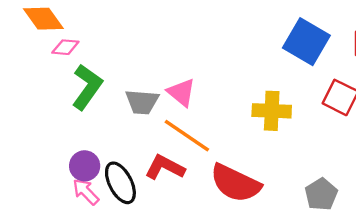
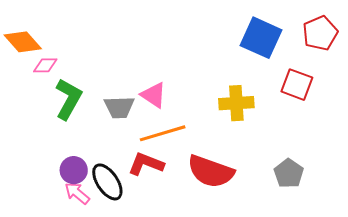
orange line: (187, 136) -> (163, 133), turned -45

